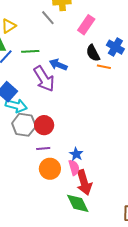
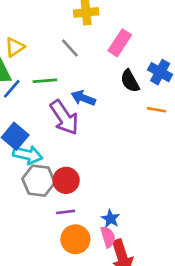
gray line: (48, 18) -> (70, 48), moved
orange line: (104, 67) -> (156, 110), moved

